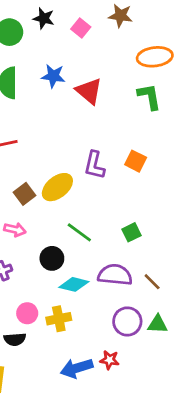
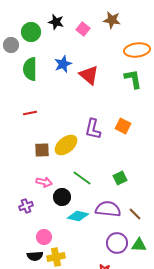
blue star: (53, 76) -> (63, 64), turned -30
brown square: (24, 194) -> (42, 150), turned 35
pink arrow: (15, 230) -> (44, 182), moved
yellow cross: (59, 319) -> (56, 257), moved

